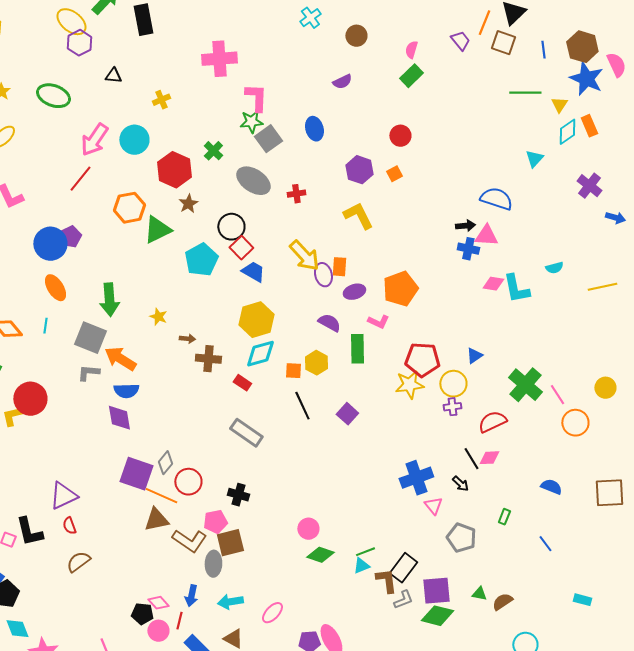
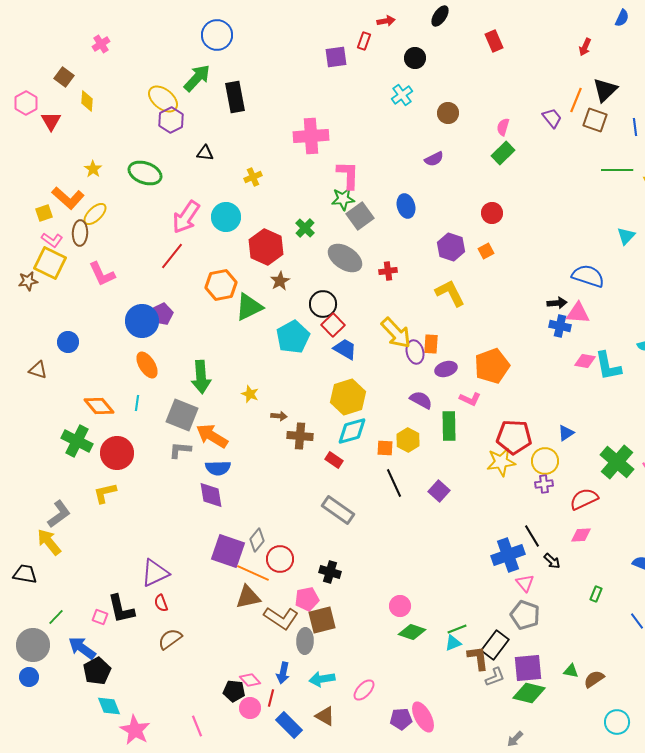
red circle: (30, 399) -> (117, 453), moved
black line: (471, 459) -> (532, 536), moved
gray pentagon: (461, 538) -> (525, 615), moved

